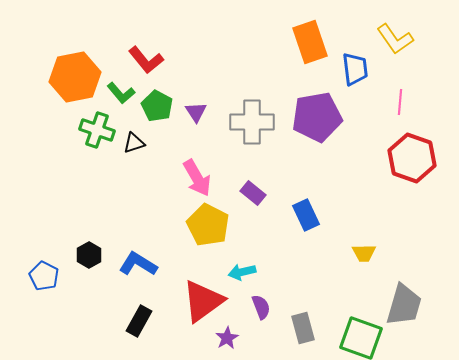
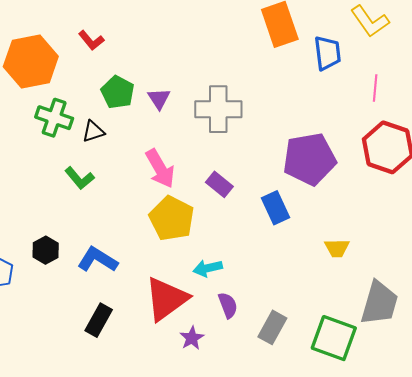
red L-shape: (146, 60) -> (91, 40), moved, size x0.7
green L-shape: (121, 93) -> (80, 178), moved
purple pentagon: (317, 117) -> (309, 159), moved
gray rectangle: (303, 328) -> (272, 327), turned 44

